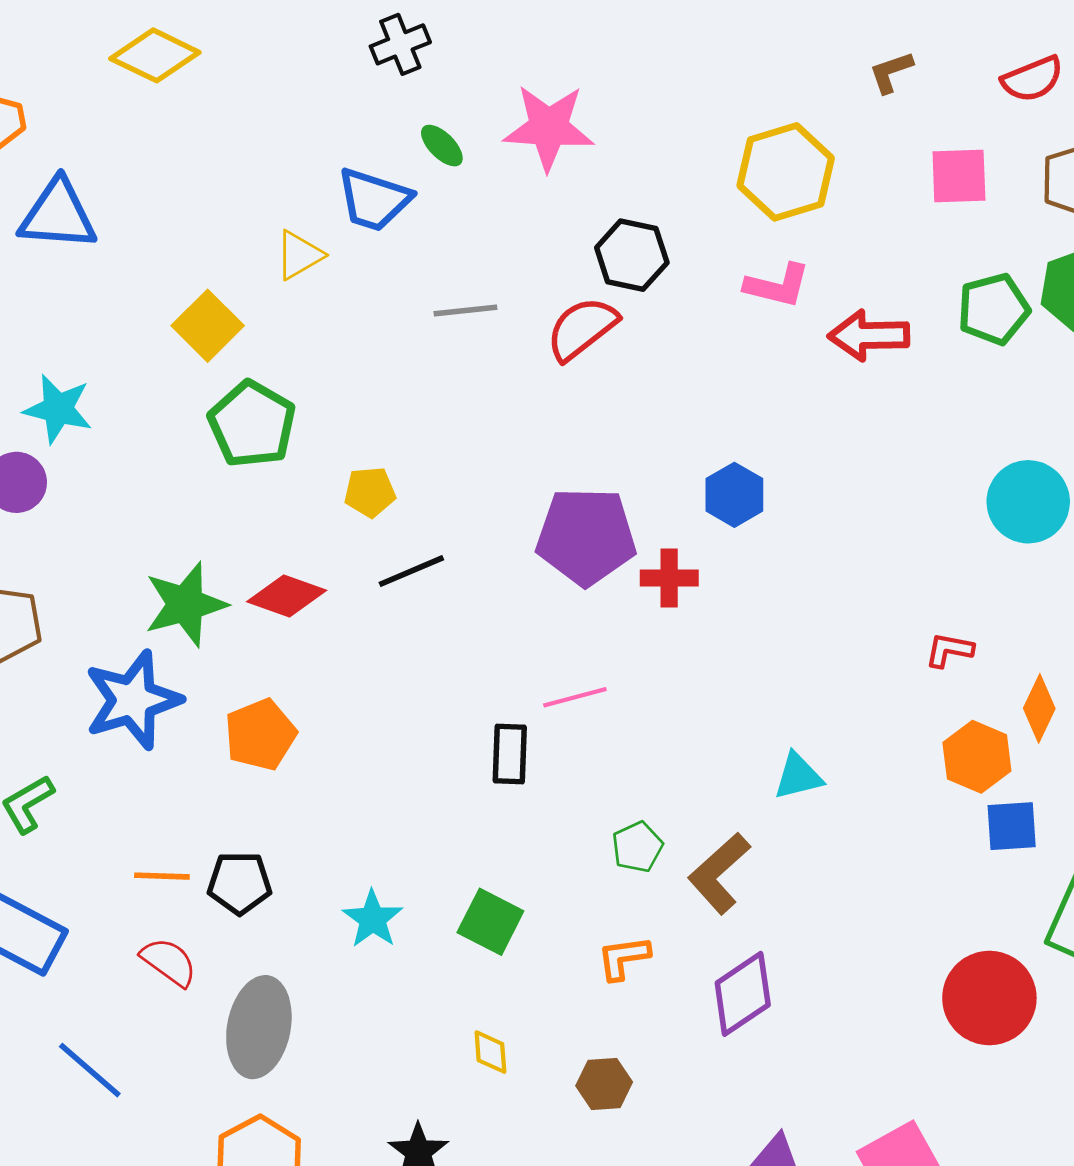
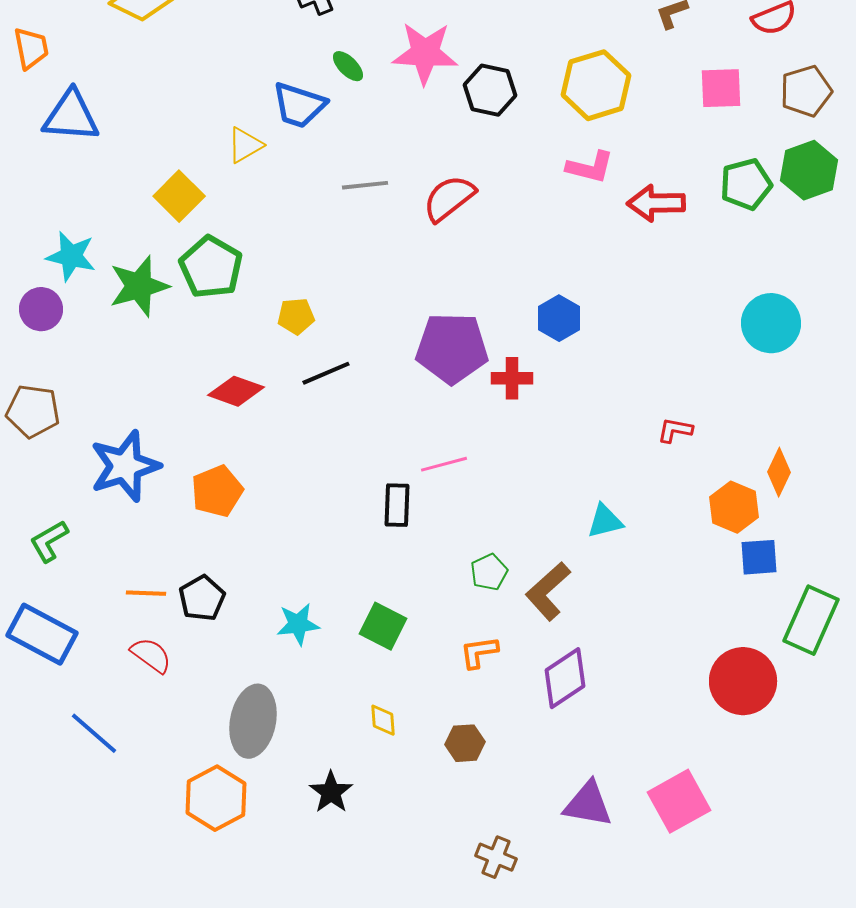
black hexagon: (632, 255) -> (490, 90), moved
green star: (185, 604) -> (139, 286), moved
red L-shape: (949, 650) -> (675, 430), moved
black pentagon: (240, 883) -> (202, 598), turned -30
cyan star: (373, 919) -> (298, 624), turned 30
gray ellipse: (259, 1027) -> (253, 721), moved

